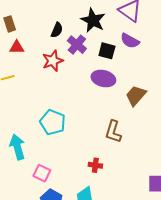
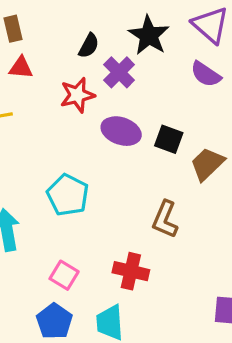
black square: (107, 51) -> (169, 139), moved
purple ellipse: (103, 78) -> (121, 131), moved
red cross: (95, 165) -> (131, 271), size x1.5
pink square: (42, 173) -> (64, 275), moved

